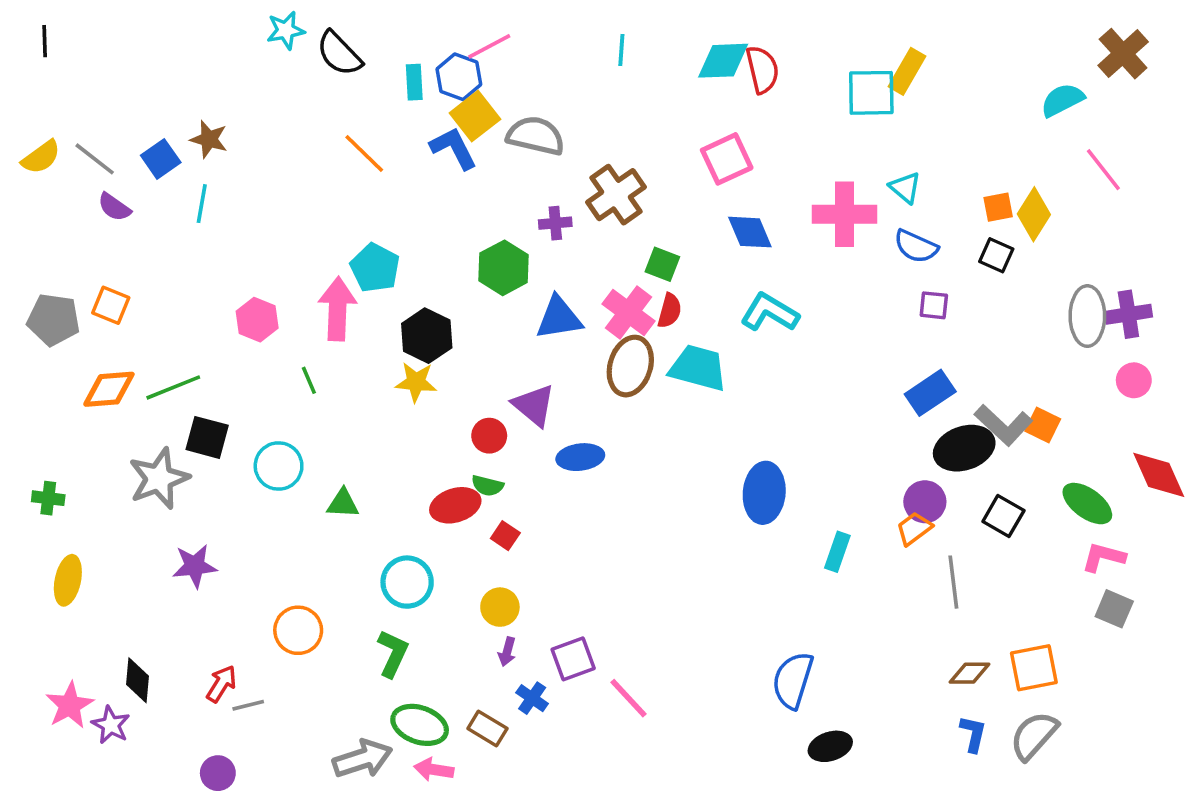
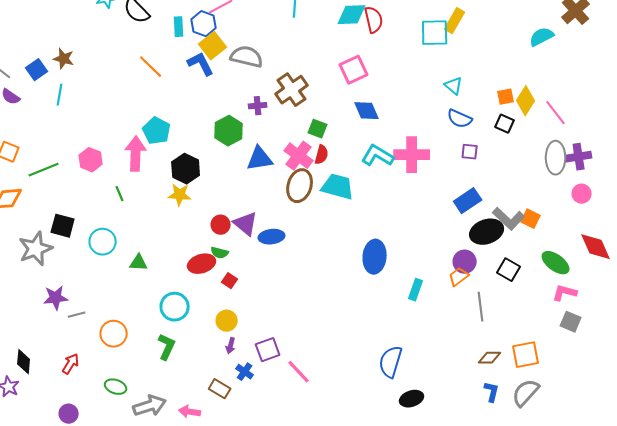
pink line: (1103, 170) -> (556, 113), moved
pink cross: (845, 214) -> (412, 155), moved
green line: (173, 387) -> (44, 170), moved
purple triangle: (534, 405) -> (246, 224), moved
gray line: (248, 705) -> (77, 315), moved
green ellipse: (420, 725) -> (116, 387), moved, size x0.7

